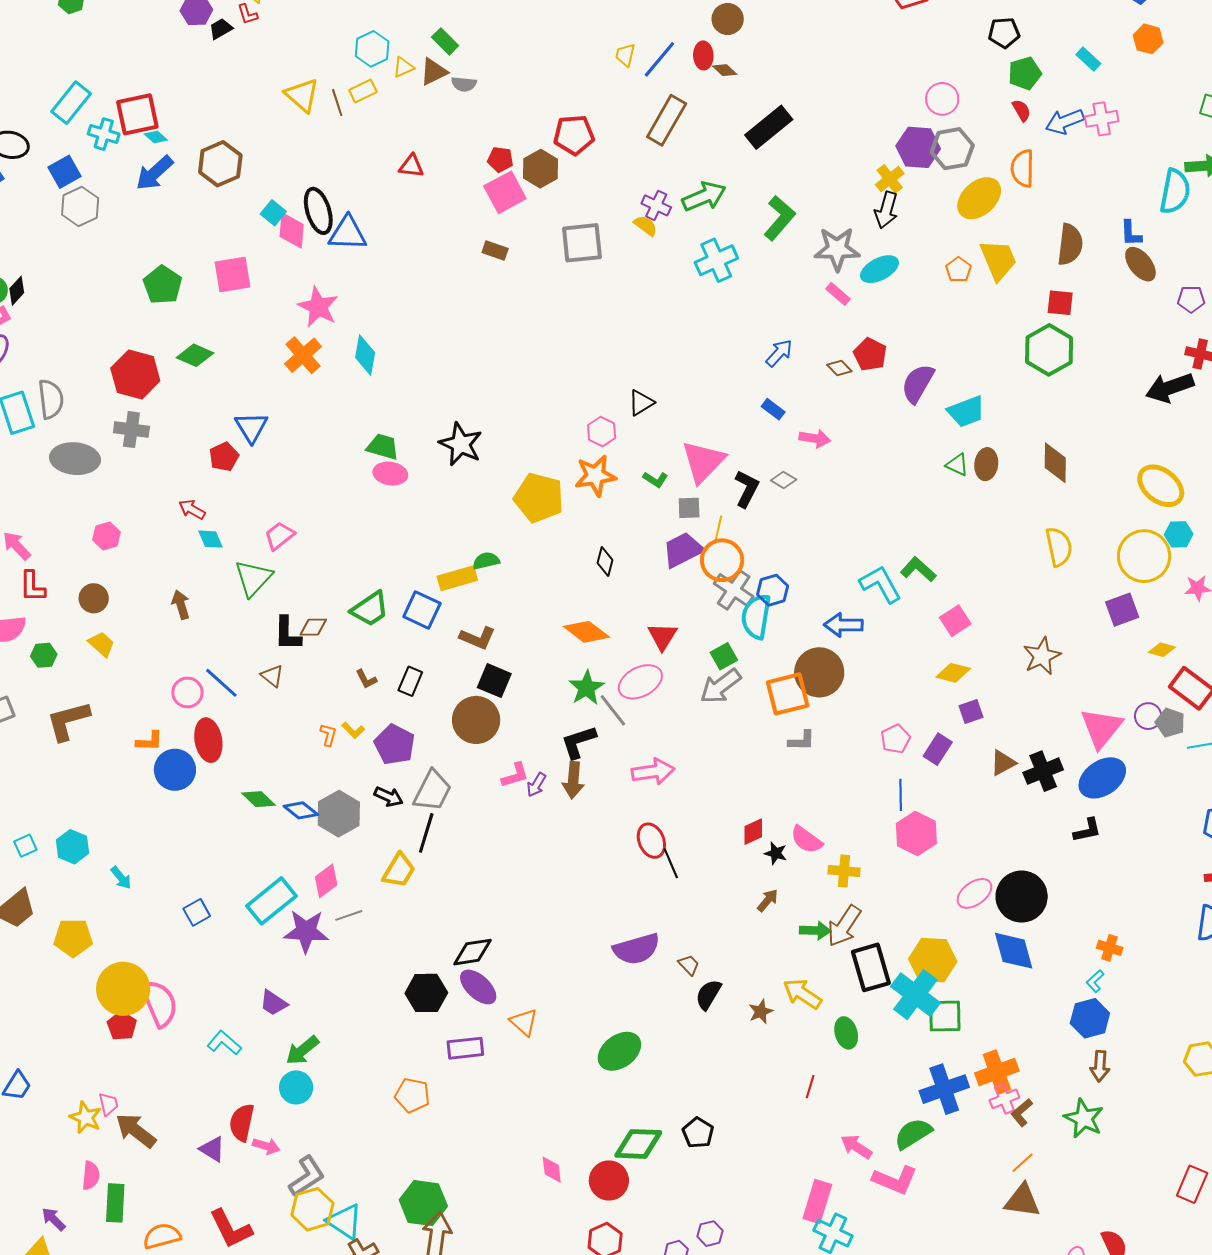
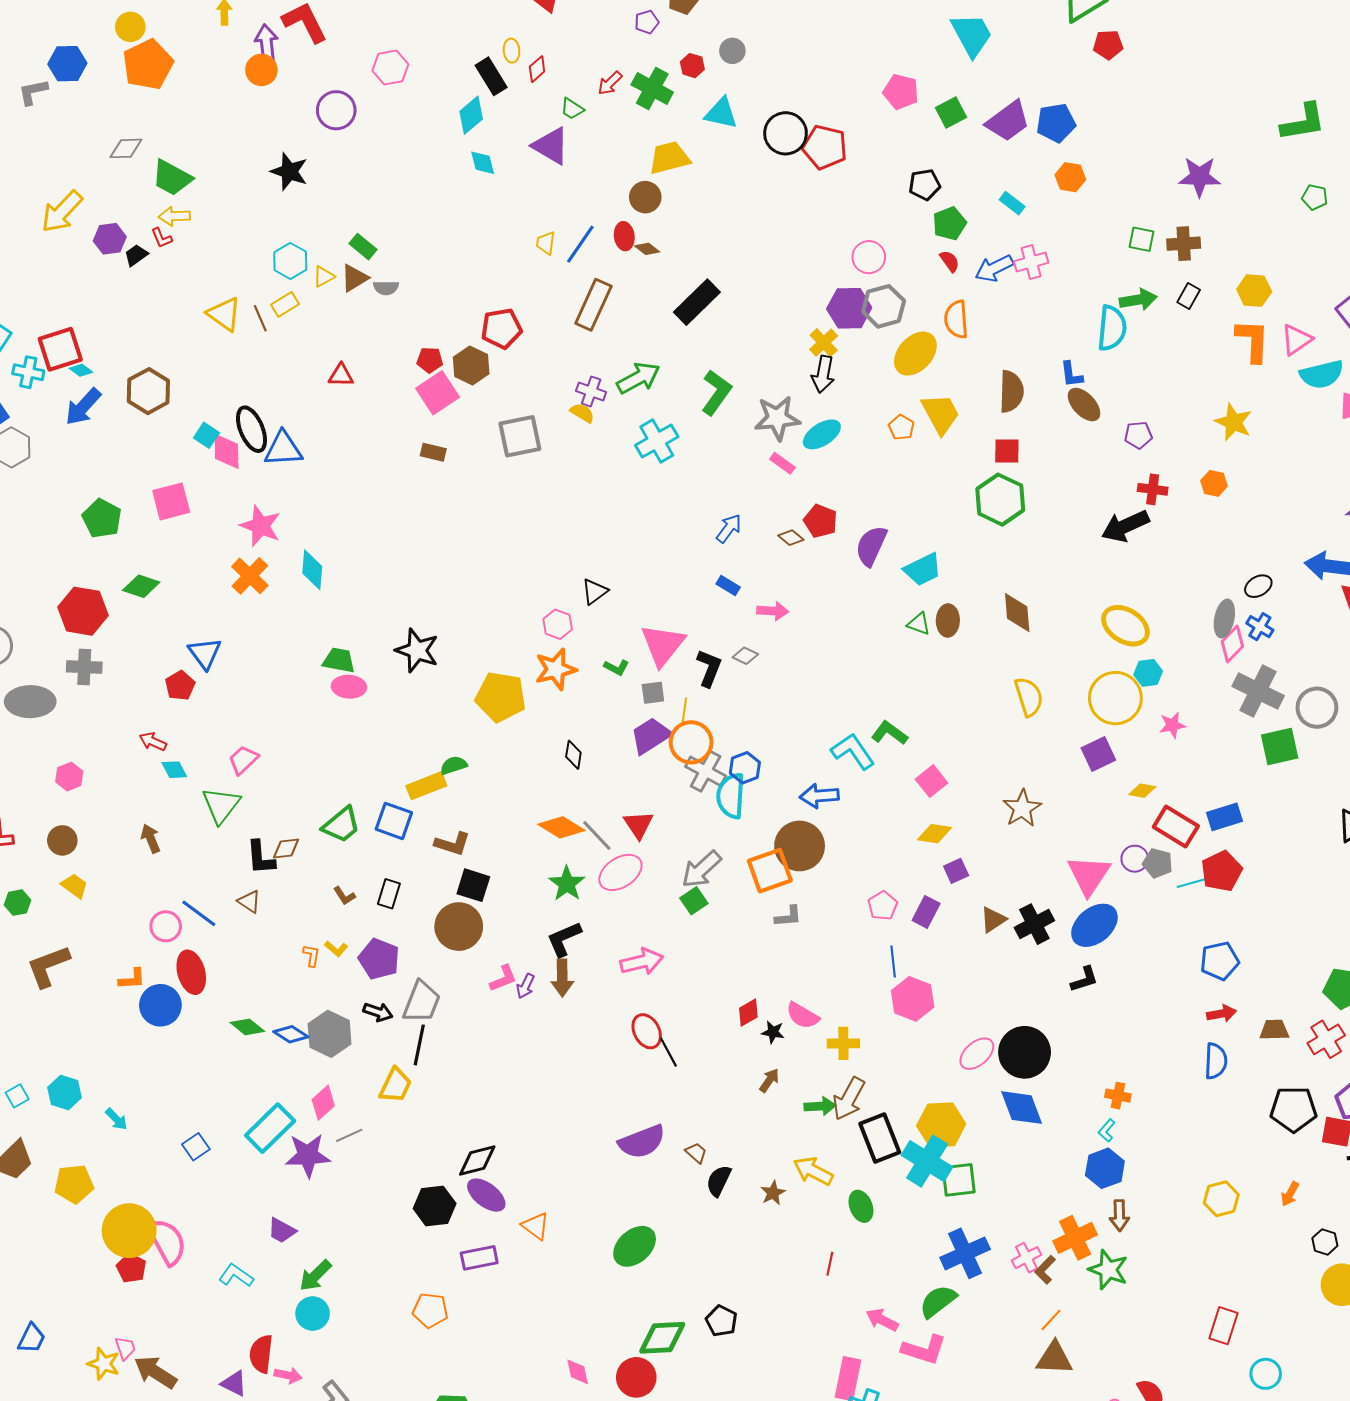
green square: (724, 656) -> (694, 901), moved
gray line: (613, 710) -> (597, 835), moved
orange cross: (997, 1072) -> (1075, 1238), moved

